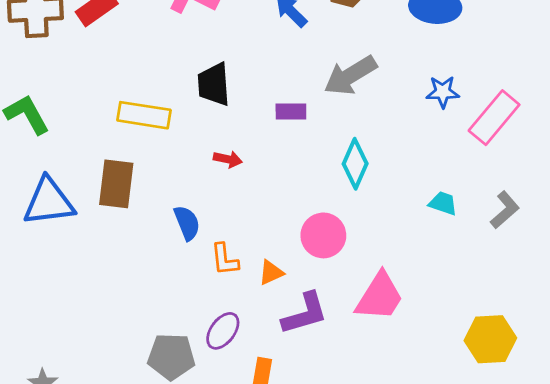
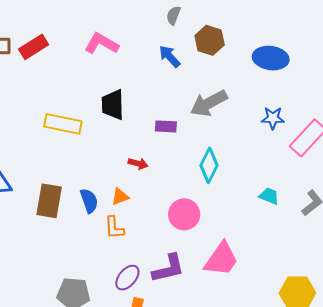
red arrow: (228, 159) -> (138, 164), moved
brown rectangle: (116, 184) -> (49, 201), moved
orange triangle: (271, 273) -> (120, 197), moved
purple ellipse: (223, 331) -> (127, 278), moved

